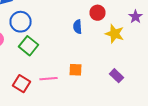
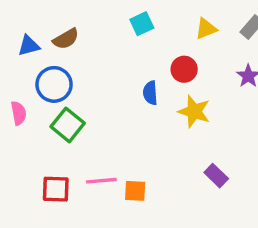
yellow star: (114, 34) -> (194, 111), moved
orange square: (76, 70) -> (135, 191), moved
red square: (22, 84) -> (56, 189), turned -30

